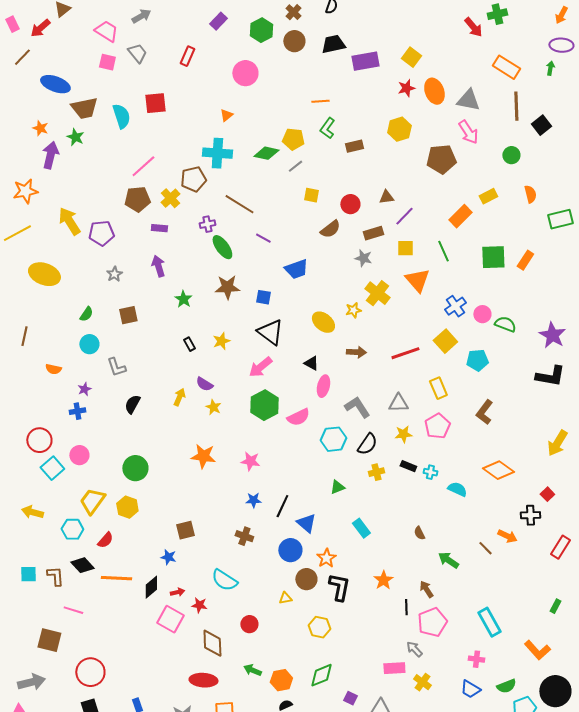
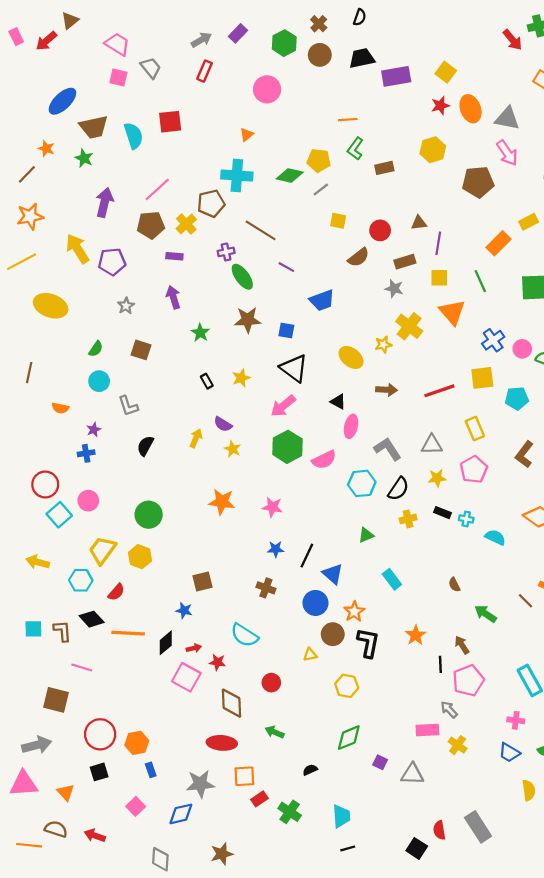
gray arrow: (141, 16) -> (201, 40), moved
brown line: (22, 57) -> (27, 174), moved
blue ellipse: (55, 84) -> (62, 101), turned -64
purple arrow: (50, 155) -> (104, 202), moved
purple line: (404, 216) -> (438, 243), turned -35
brown square: (128, 315) -> (141, 350), turned 30
yellow square: (445, 341) -> (482, 378), turned 35
orange hexagon: (281, 680) -> (137, 743), moved

